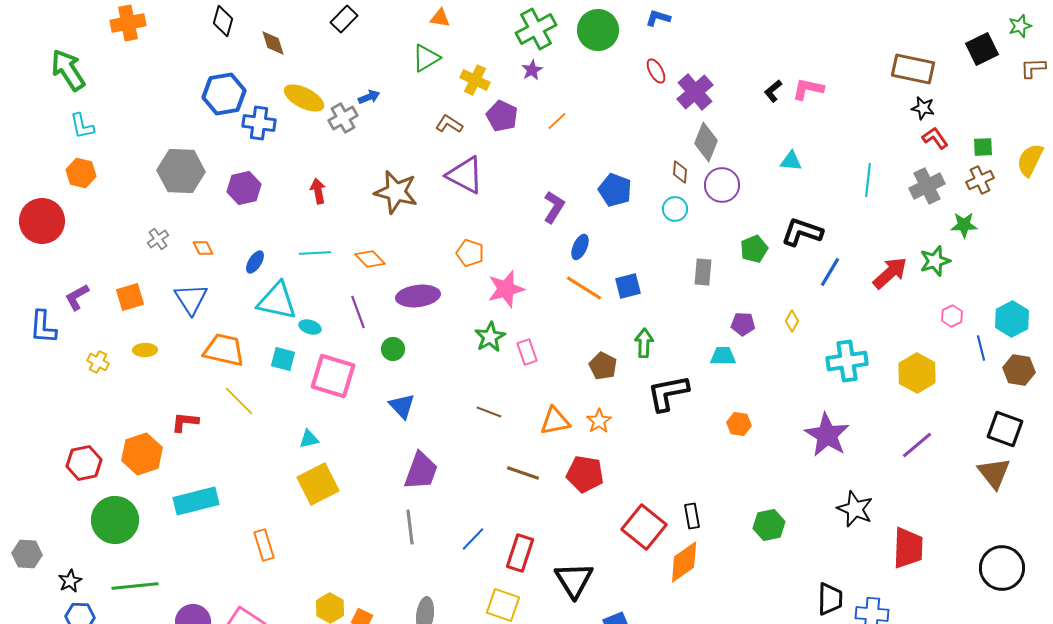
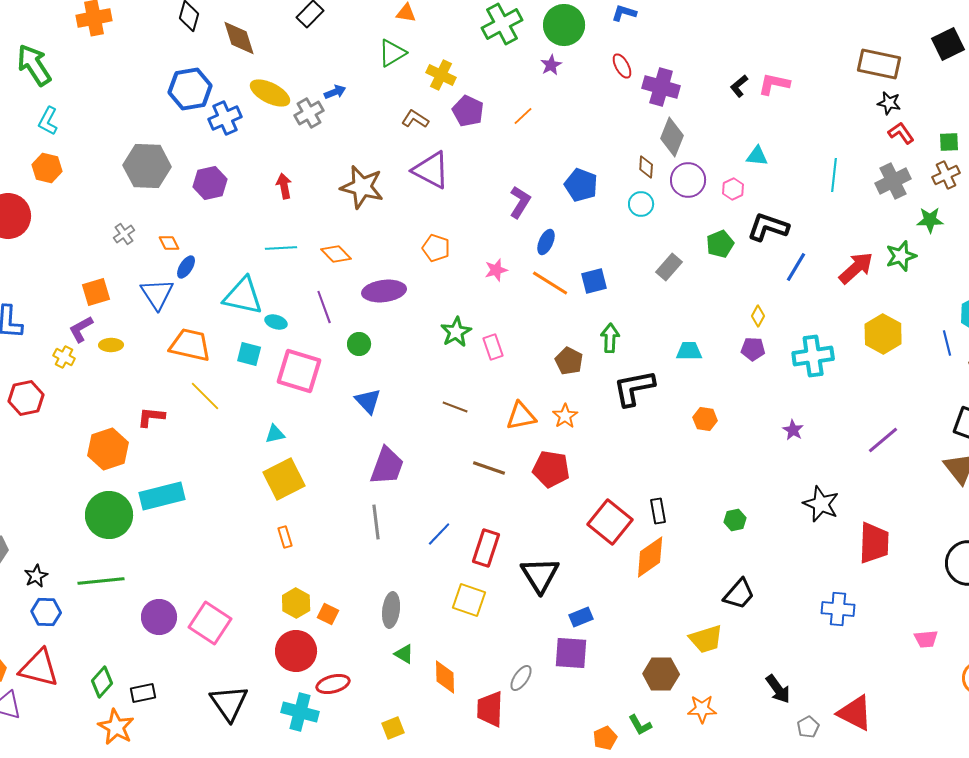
brown diamond: (273, 43) -> (239, 38), size x1.4
purple star: (532, 70) -> (551, 65), moved
purple cross: (695, 92) -> (661, 87), turned -33
blue cross: (259, 123) -> (225, 118), turned -32
cyan L-shape: (82, 126) -> (48, 121), turned 40
blue ellipse: (255, 262) -> (186, 267), moved
gray rectangle: (703, 272) -> (669, 267), turned 36
pink star: (506, 289) -> (496, 270), moved, size x0.6
purple L-shape: (77, 297) -> (81, 329), moved
pink hexagon: (952, 316) -> (733, 189), moved
purple pentagon: (743, 324) -> (753, 349), moved
yellow hexagon: (917, 373) -> (883, 334), moved
purple star: (827, 435) -> (793, 430), size x0.5
red hexagon: (84, 463) -> (26, 398), moved
green circle: (115, 520) -> (109, 515), moved
green hexagon: (769, 525) -> (735, 520), size x0.7
orange rectangle: (264, 545) -> (285, 537), moved, size x0.7
black trapezoid: (830, 599) -> (739, 594), moved, turned 40

